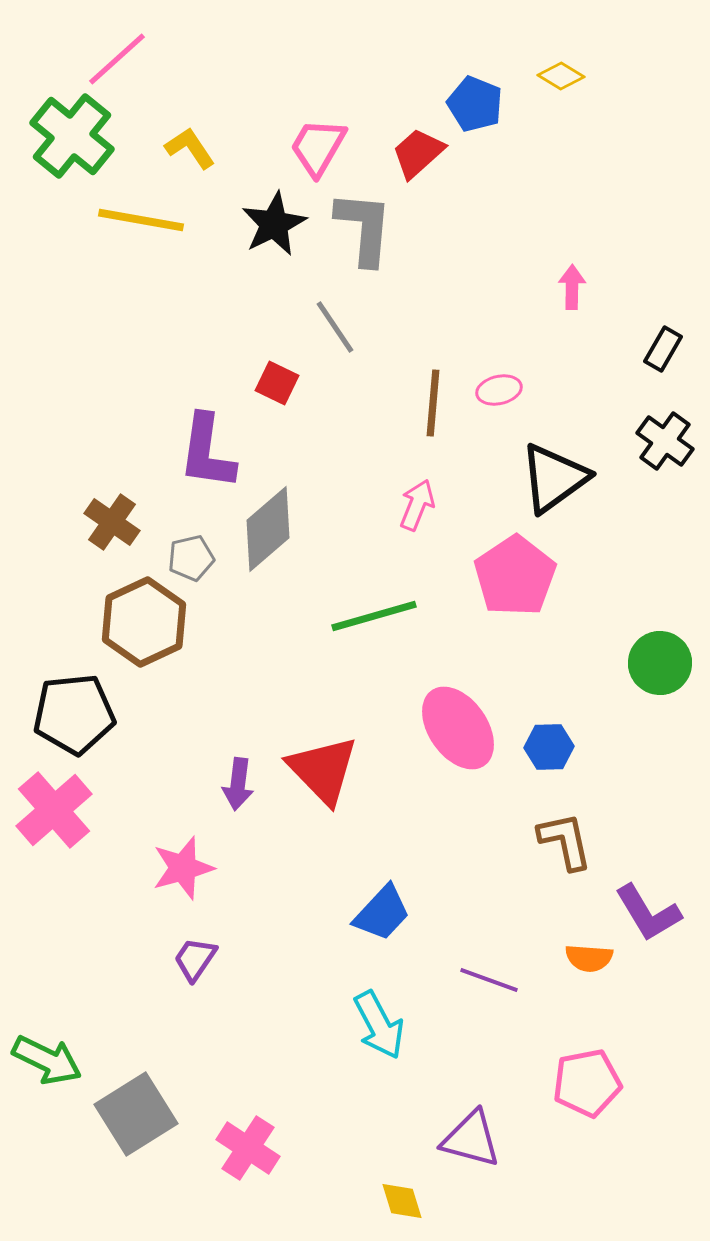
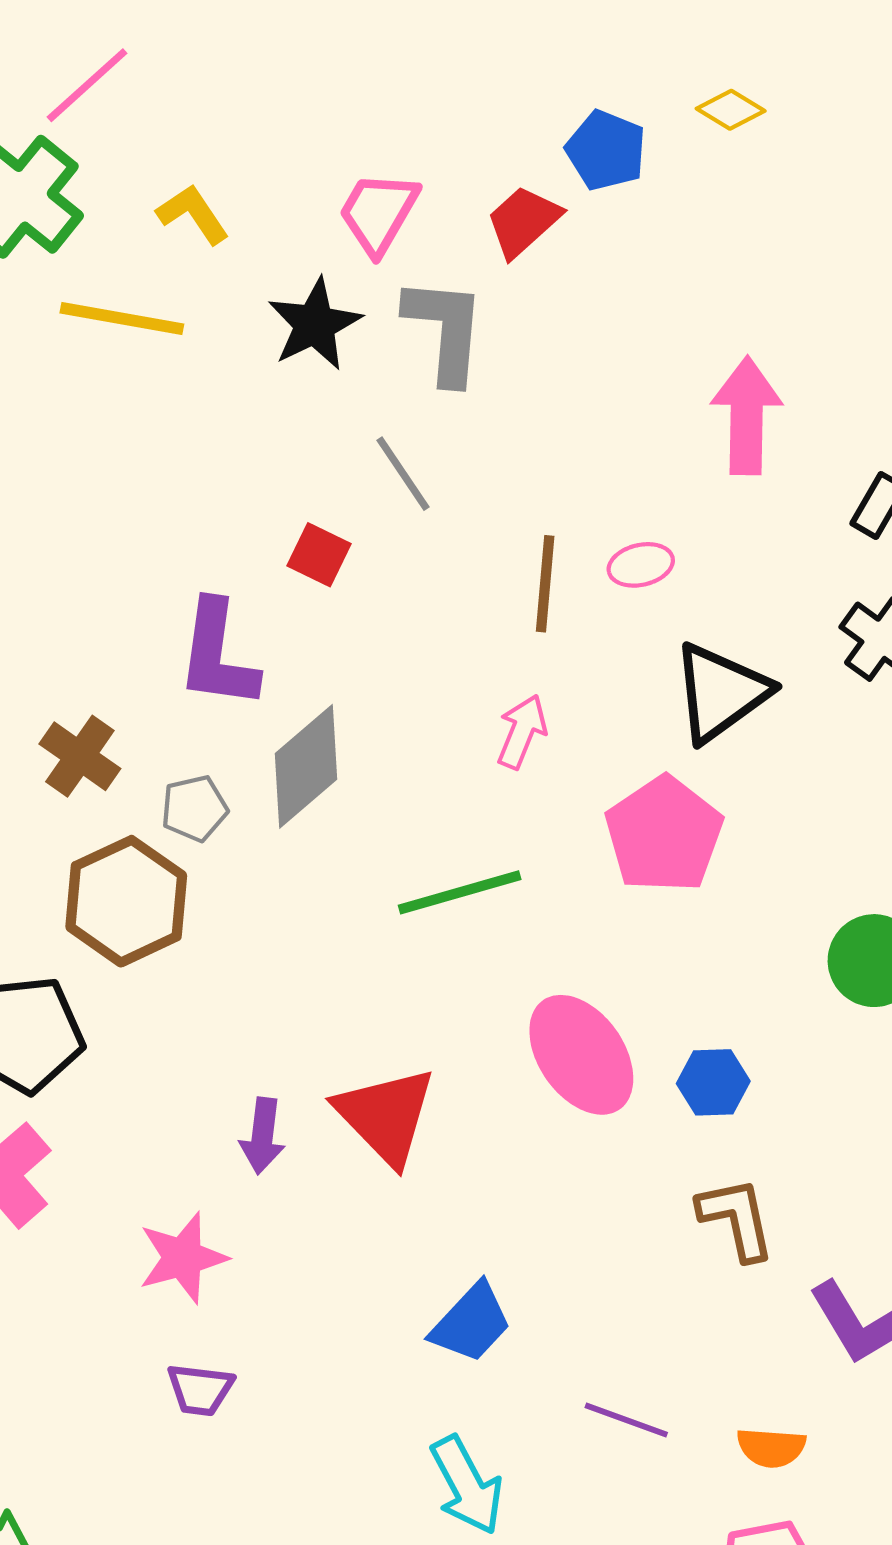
pink arrow: (572, 287) -> (747, 416), size x1.8
orange semicircle: (589, 958) -> (771, 1448), moved
purple trapezoid: (195, 959) -> (200, 1390), turned -117

